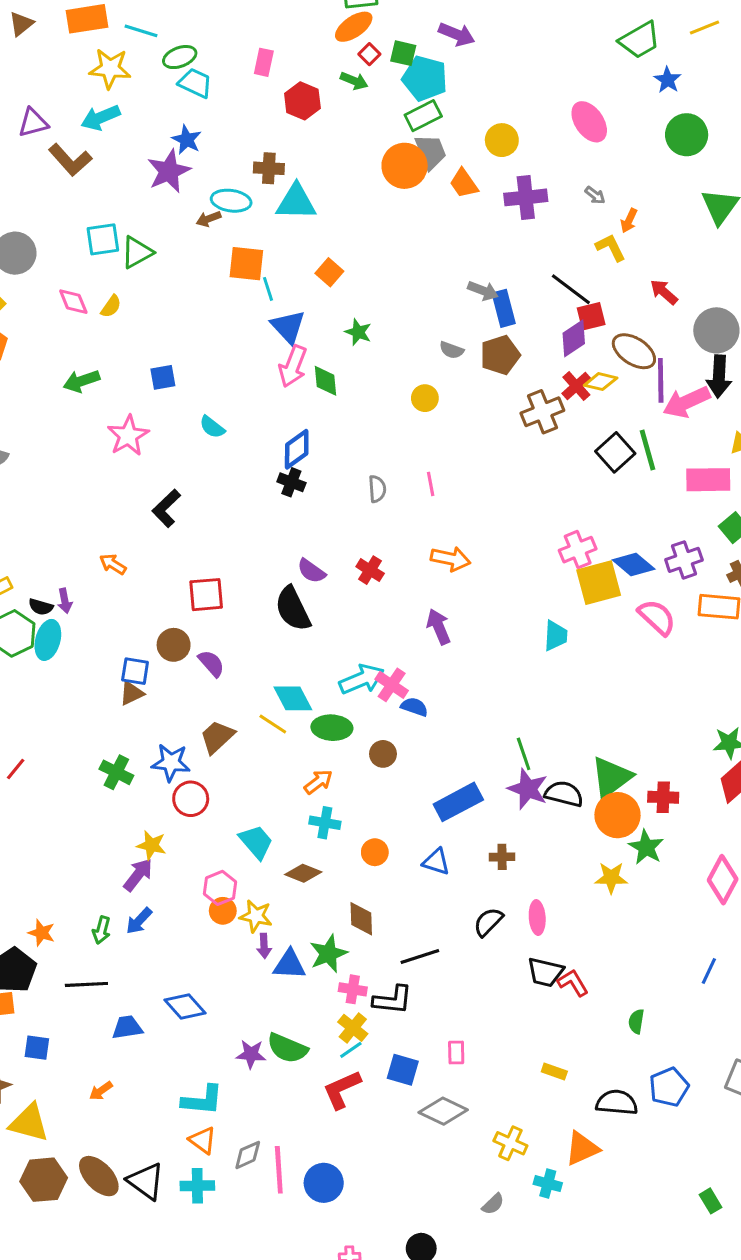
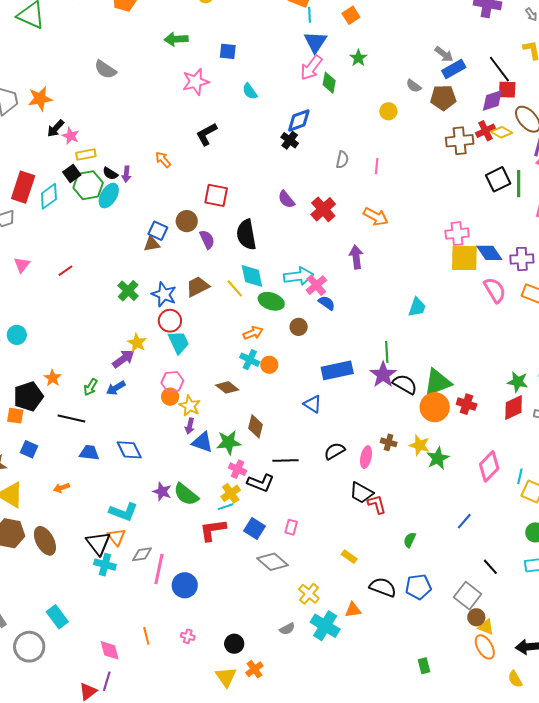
blue rectangle: (504, 308) -> (454, 69), turned 60
red cross: (370, 570) -> (323, 209), size x1.4
black semicircle: (293, 609) -> (246, 235), moved
cyan trapezoid: (556, 636) -> (417, 307), moved
cyan trapezoid: (256, 842) -> (179, 342), moved
green star: (646, 847) -> (438, 458), moved
orange circle: (375, 852) -> (269, 365), moved
brown cross: (502, 857) -> (389, 442), moved
orange triangle: (582, 1148) -> (353, 610), size x0.7
black triangle: (146, 1181) -> (98, 543), moved
cyan cross: (548, 1184) -> (325, 626), size x1.6

